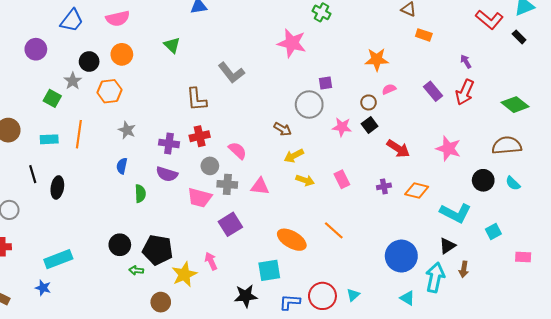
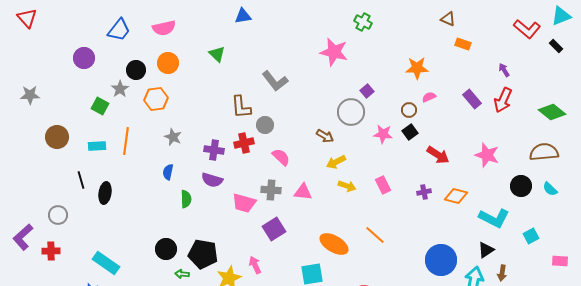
purple square: (326, 83) -> (367, 91), turned -32
gray circle: (210, 166) -> (265, 125), moved
cyan rectangle: (58, 259) -> (106, 263), turned 56

